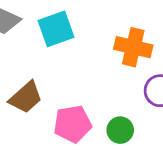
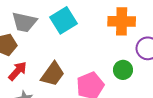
green circle: (120, 130) -> (123, 70), moved

